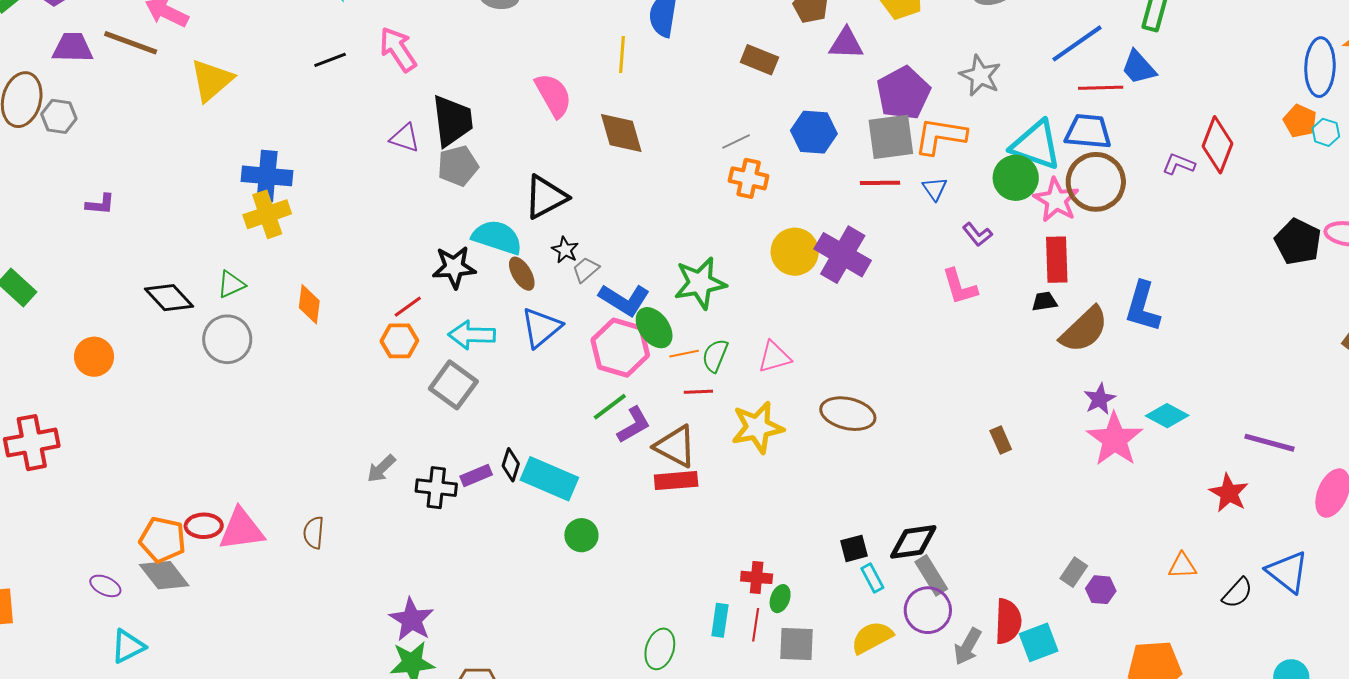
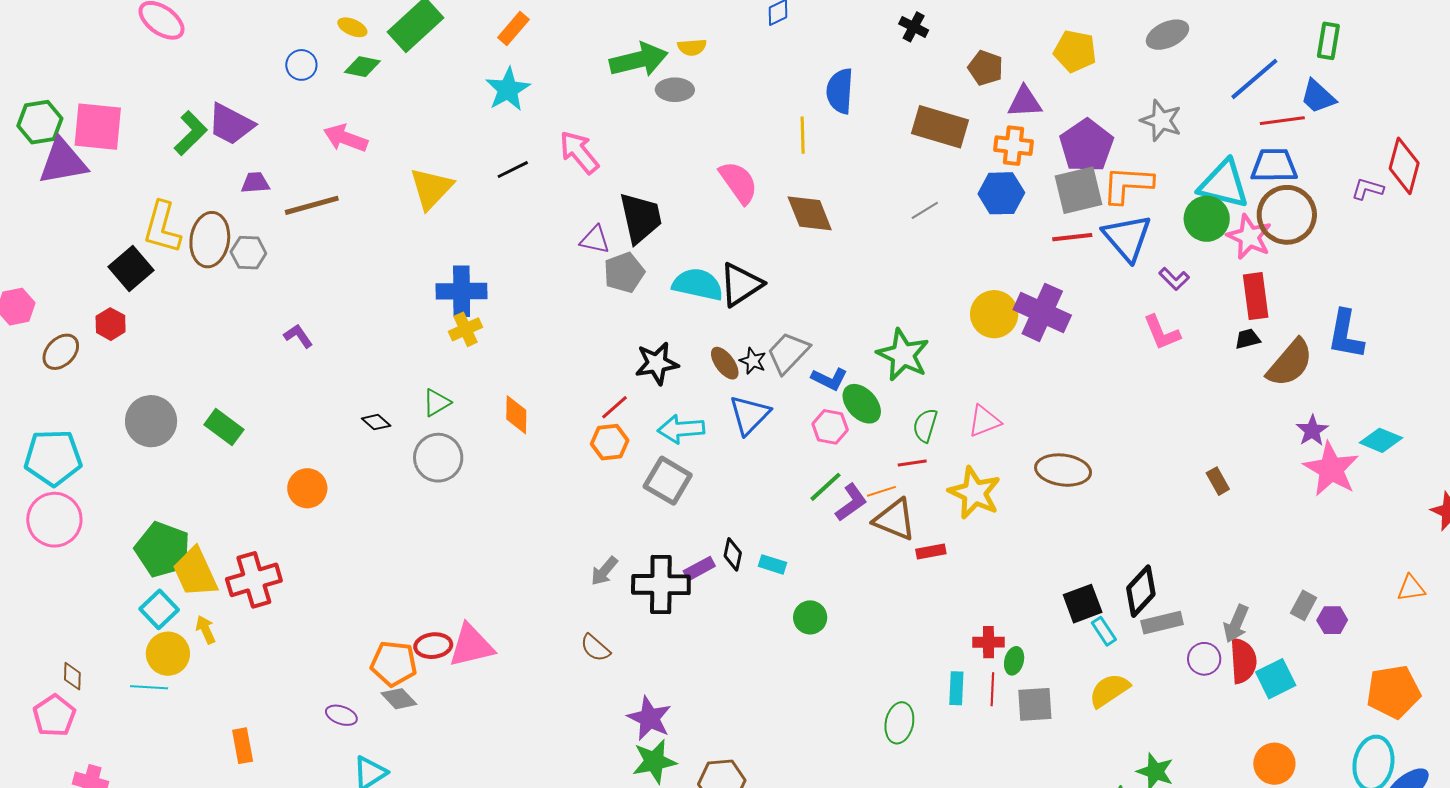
brown line: (131, 43) -> (312, 205), moved, turned -30
purple trapezoid: (73, 48) -> (255, 183), size x0.7
brown rectangle: (759, 60) -> (940, 127), size x1.5
yellow triangle: (212, 80) -> (431, 188), moved
gray pentagon: (458, 166) -> (624, 272), moved
orange cross: (749, 178) -> (1014, 146), moved
blue triangle: (935, 189) -> (1127, 238), size x2.0
purple L-shape: (100, 204) -> (298, 336), turned -124
yellow cross: (267, 214) -> (466, 329), size x0.7
cyan semicircle: (497, 237) -> (698, 284), moved
black star: (565, 250) -> (753, 361), moved
gray trapezoid: (586, 270) -> (788, 353), size x1.6
green star: (700, 283) -> (903, 355), turned -30
black diamond: (169, 298) -> (376, 422), size x0.6
blue L-shape: (624, 300) -> (829, 379), size x0.7
pink hexagon: (620, 348) -> (830, 427), size x0.6
orange line: (684, 354) -> (881, 491), moved
yellow star: (757, 427) -> (974, 493), turned -30
cyan rectangle: (549, 479) -> (772, 564), size x0.5
red rectangle: (676, 481) -> (931, 552), moved, size x0.7
black cross: (436, 488) -> (661, 585), size x1.4
brown semicircle: (314, 533) -> (595, 648), moved, turned -48
black diamond: (913, 542) -> (1141, 591), turned -33
black square: (854, 548) -> (1083, 604), size x1.4
gray diamond: (164, 575) -> (399, 699), size x0.7
gray rectangle: (931, 575) -> (1162, 623), turned -66
purple circle: (928, 610) -> (1204, 659), moved, size x0.7
gray arrow: (968, 646) -> (1236, 624), moved

